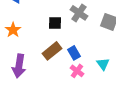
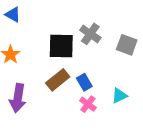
black square: (55, 23) -> (61, 46), size x1.6
cyan triangle: (103, 64) -> (119, 96), turned 40

